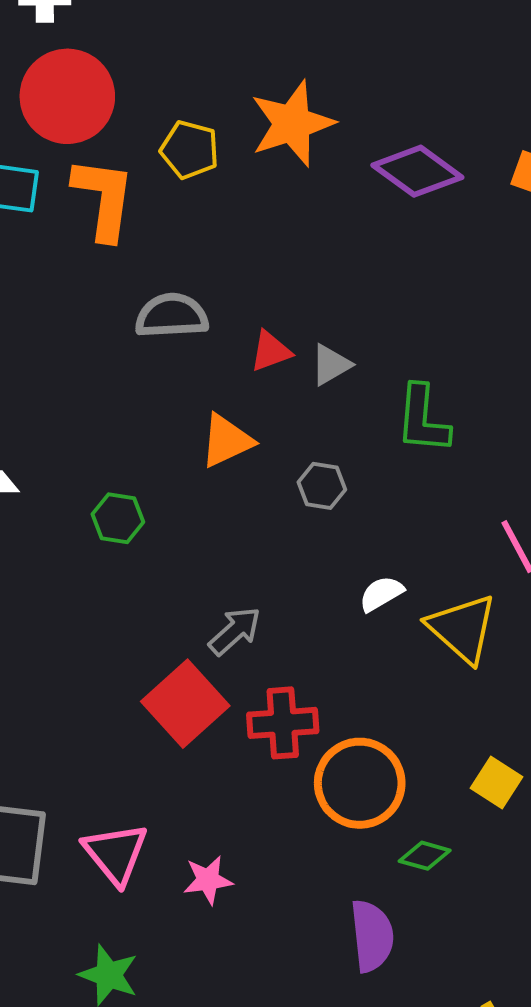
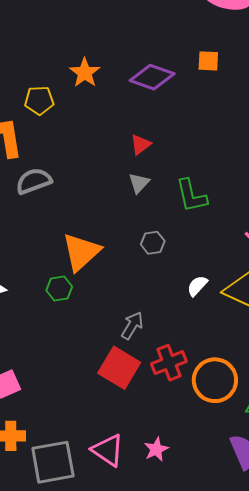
orange star: (292, 124) -> (85, 73), size x0.7
gray semicircle: (172, 316) -> (34, 181), moved
red triangle: (271, 351) -> (141, 144), moved
orange triangle: (226, 441) -> (81, 252), moved, size x1.4

